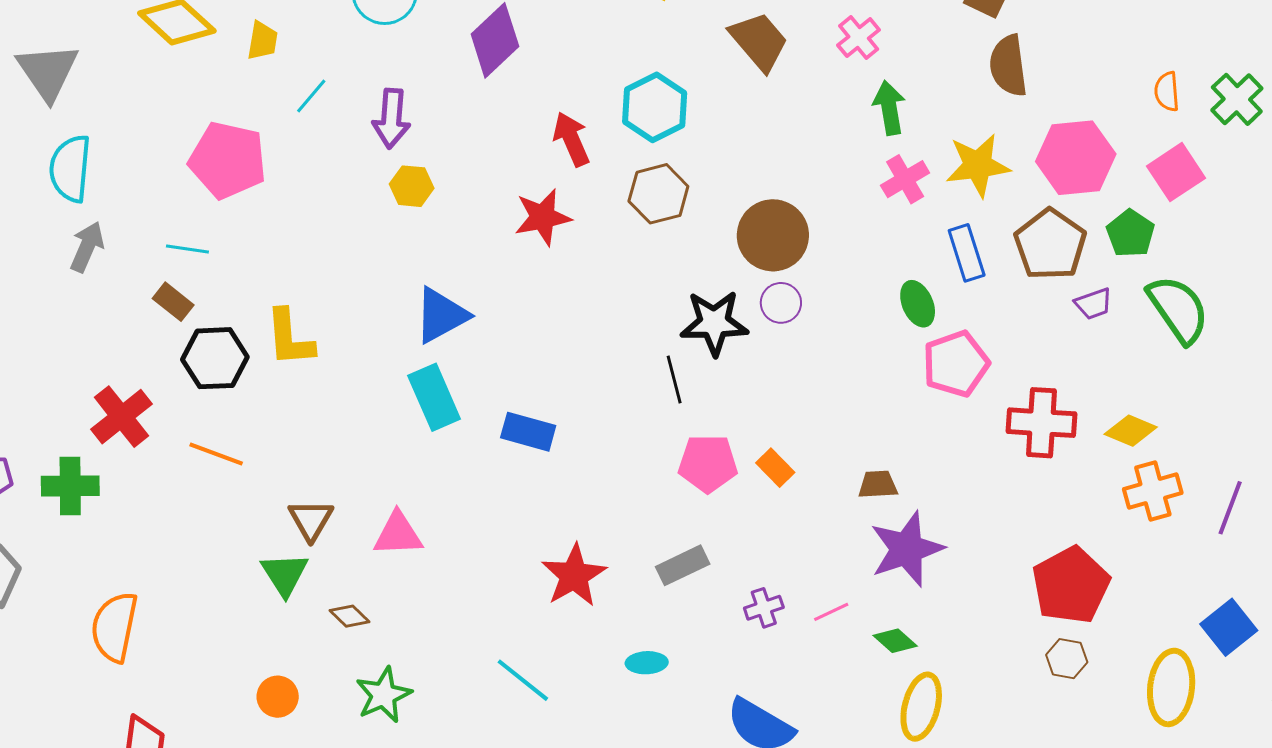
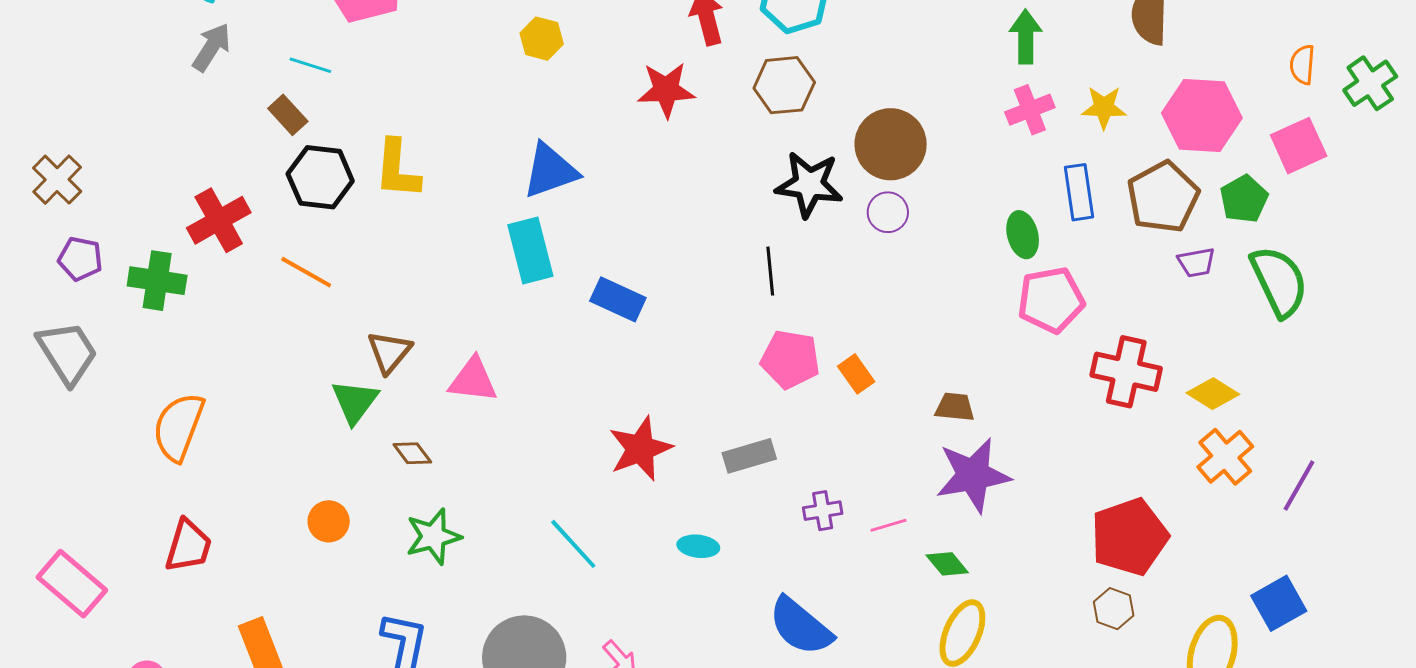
yellow star: (978, 165) -> (1104, 107), size x0.7
black star: (714, 323) -> (809, 184), moved
orange cross: (1153, 491) -> (1225, 457), turned -34

